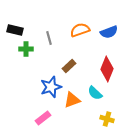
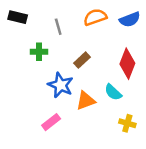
green cross: (26, 49) -> (39, 52), moved
blue star: (51, 87) -> (61, 85), turned -30

